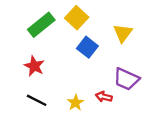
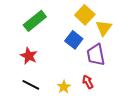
yellow square: (77, 18) -> (85, 15), moved
purple trapezoid: (126, 79) -> (96, 55), moved, turned 55
red arrow: (104, 97) -> (88, 82), turned 48

